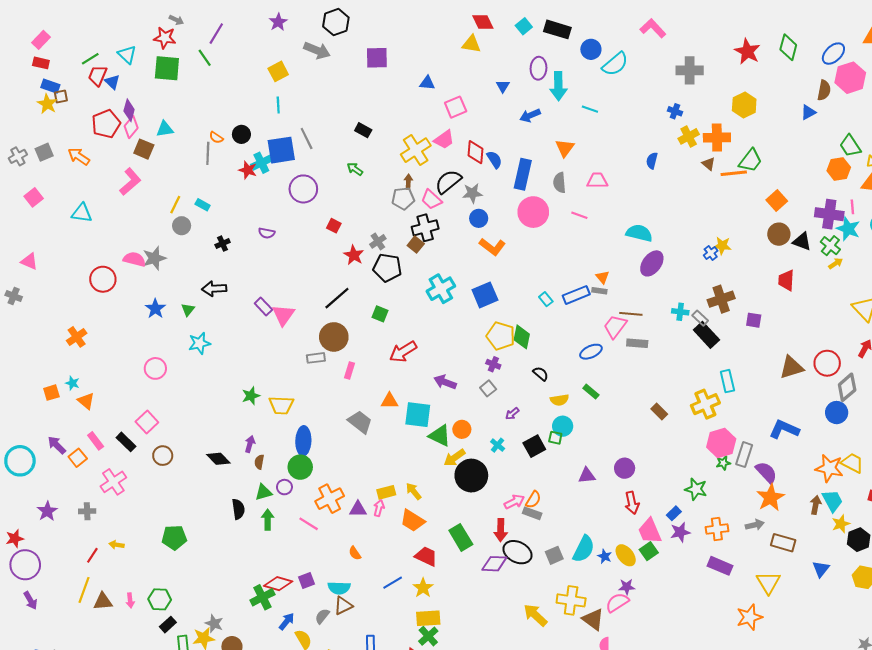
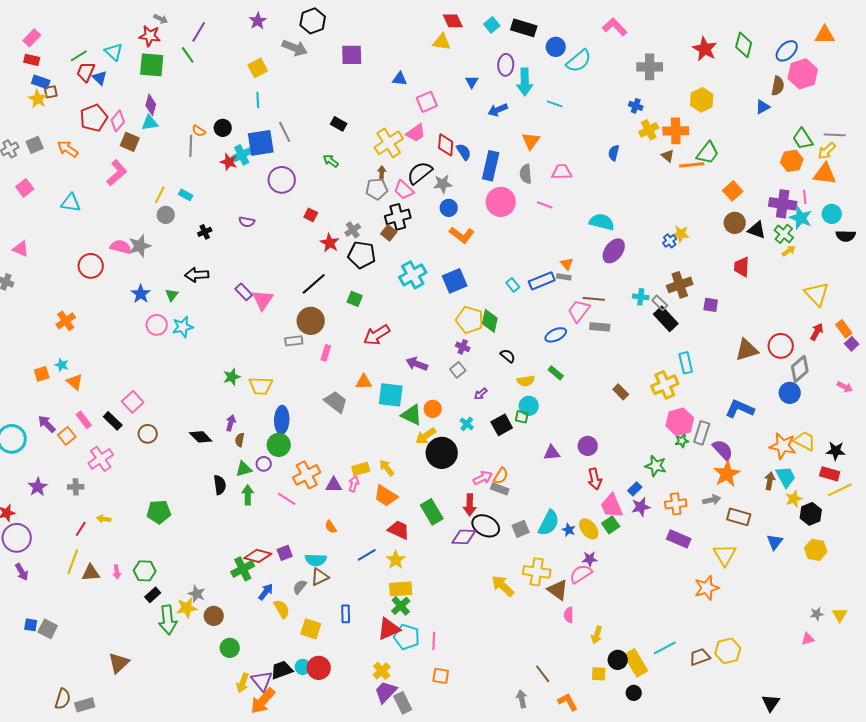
purple diamond: (129, 110) -> (151, 105), moved
pink circle: (155, 368) -> (157, 325), moved

